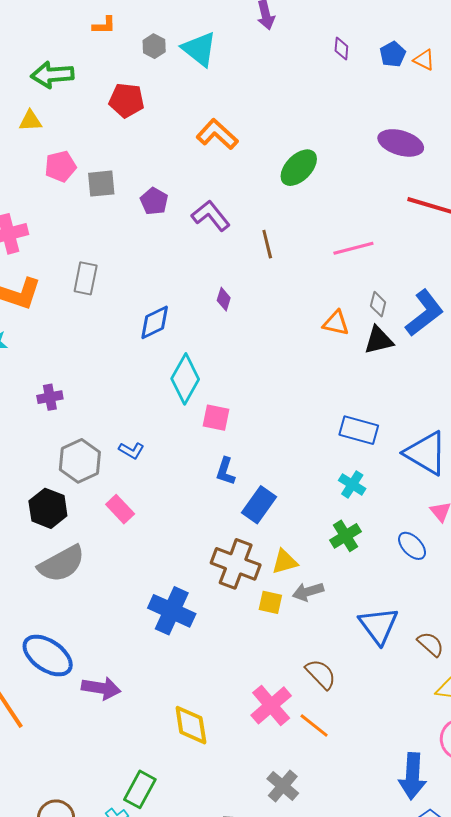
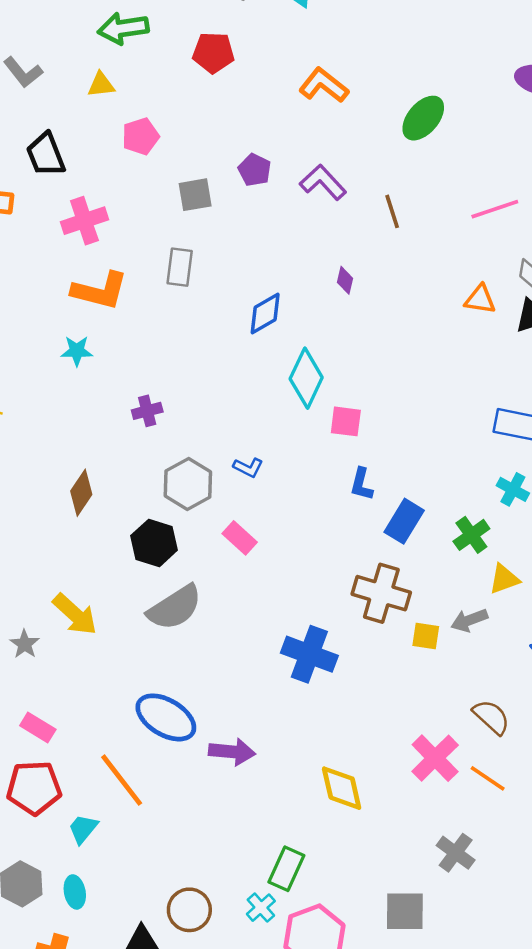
gray square: (101, 184) -> (195, 195), moved
green cross: (346, 536) -> (471, 535), moved
yellow triangle: (285, 562) -> (504, 579), moved

